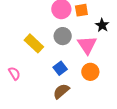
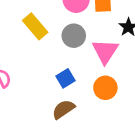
yellow rectangle: (34, 43) -> (35, 26), moved

